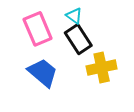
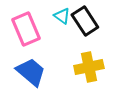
black rectangle: (78, 39) -> (85, 21), moved

